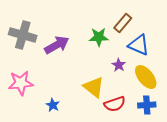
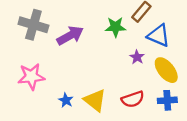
yellow triangle: (94, 87) -> (95, 100), moved

